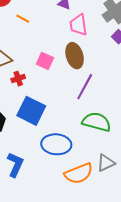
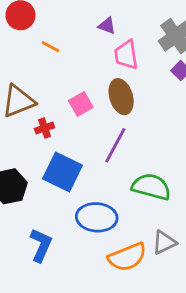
pink square: (45, 61) -> (81, 104), turned 36
purple line: (85, 87) -> (115, 145), moved

